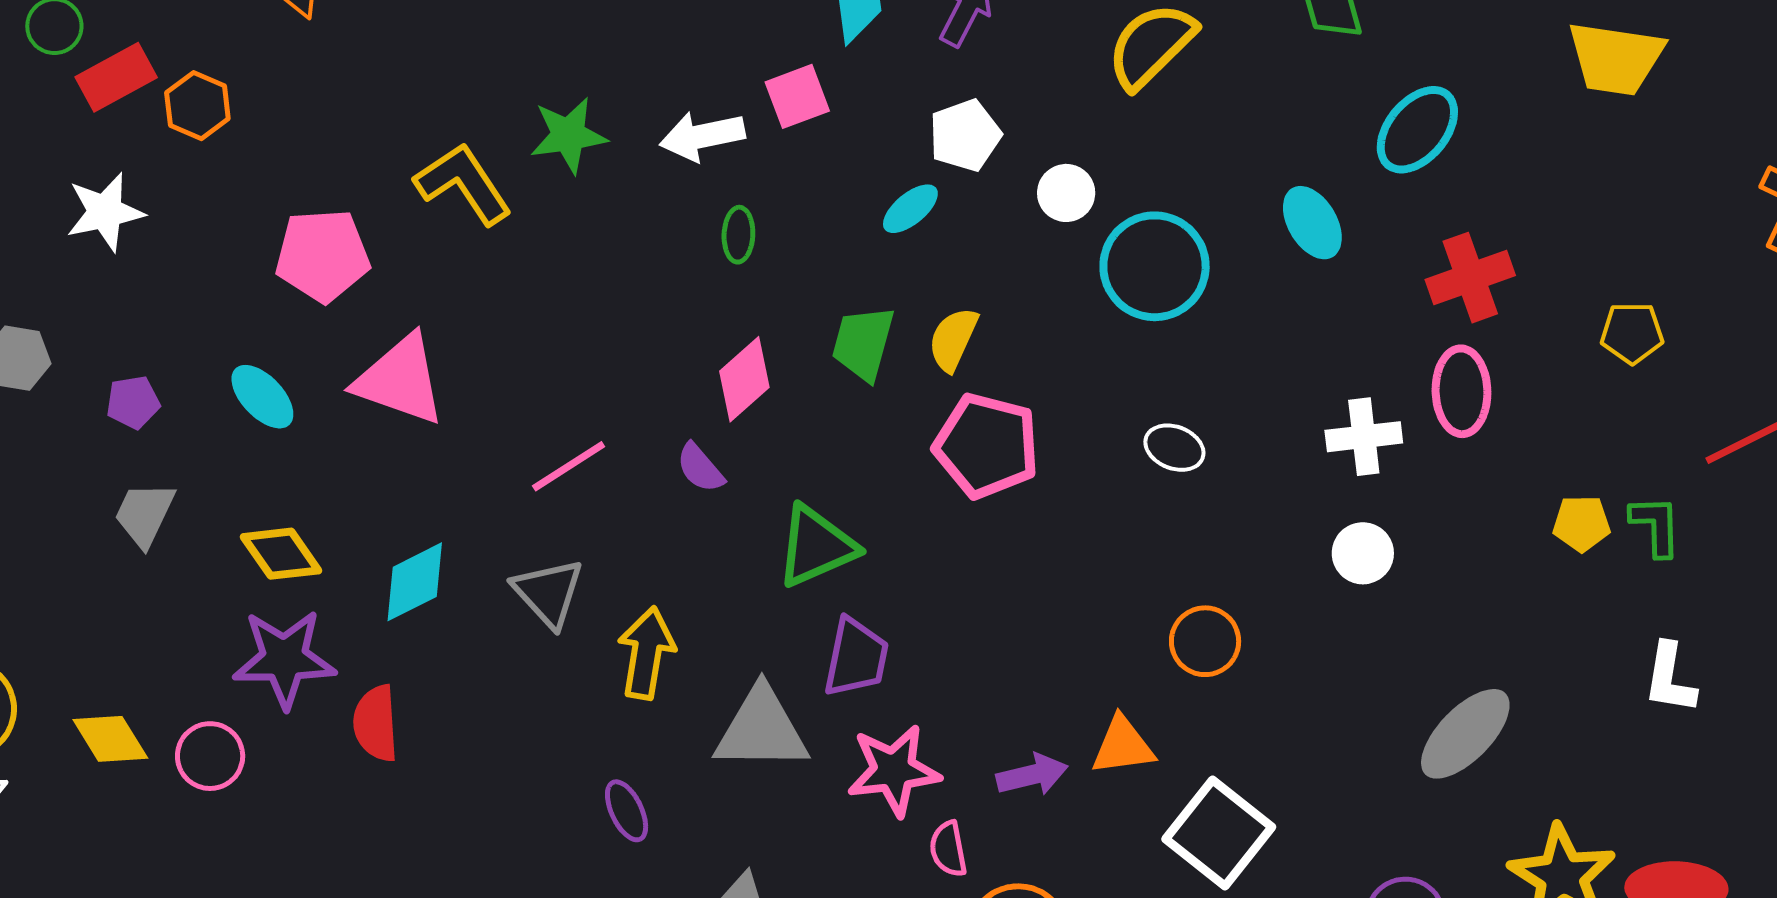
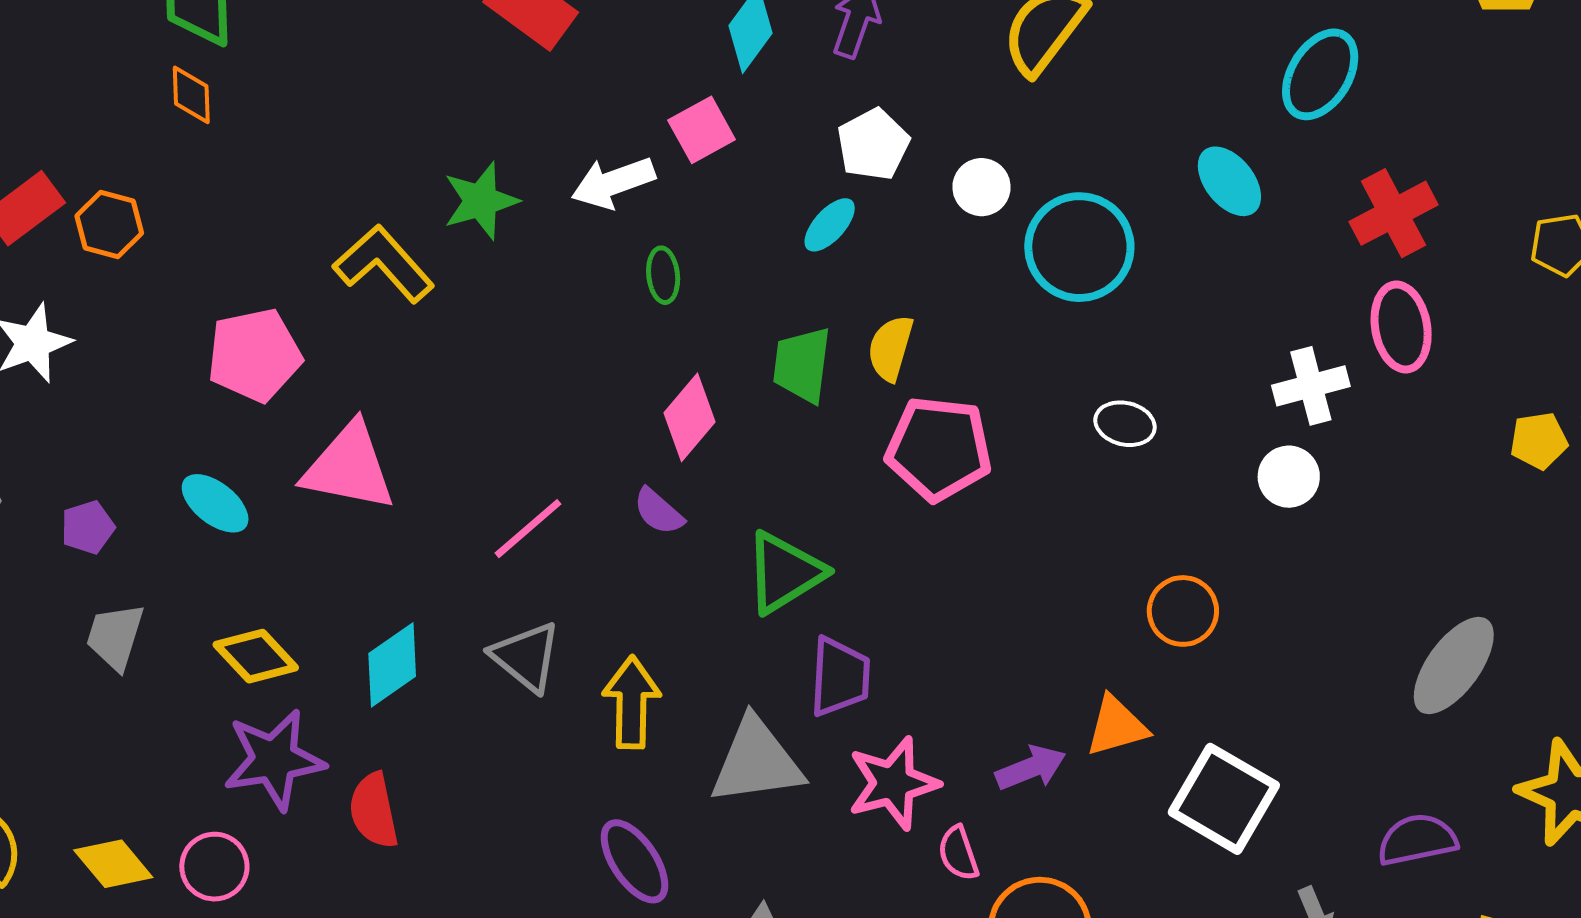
white circle: (1363, 553) -> (1289, 477), moved
purple ellipse: (627, 811) -> (635, 861), size x1.4

